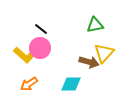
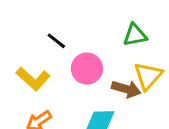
pink circle: (40, 48) -> (87, 69), moved

